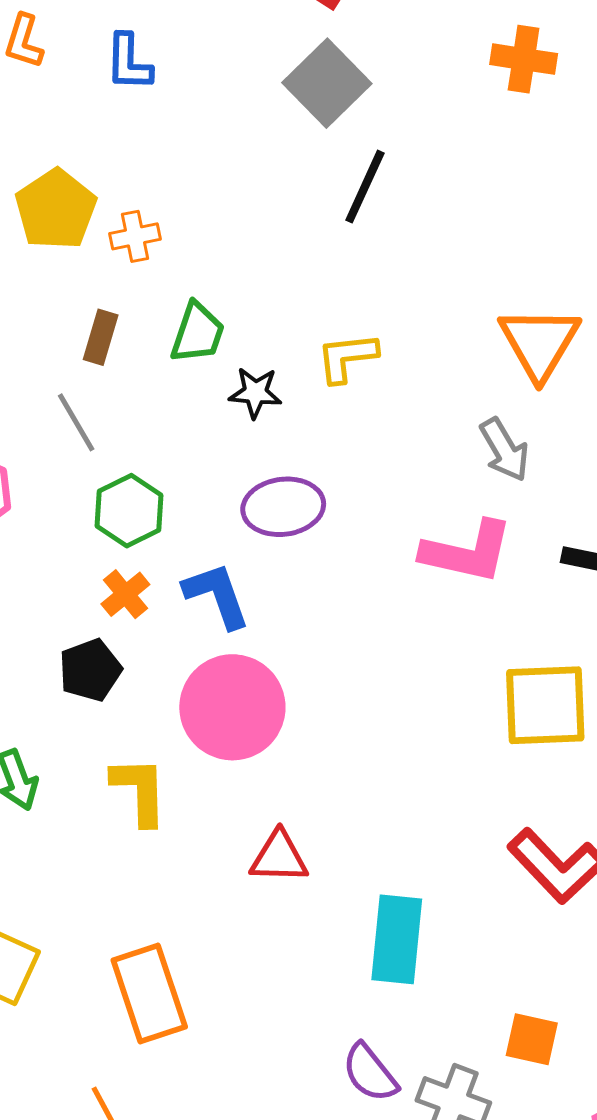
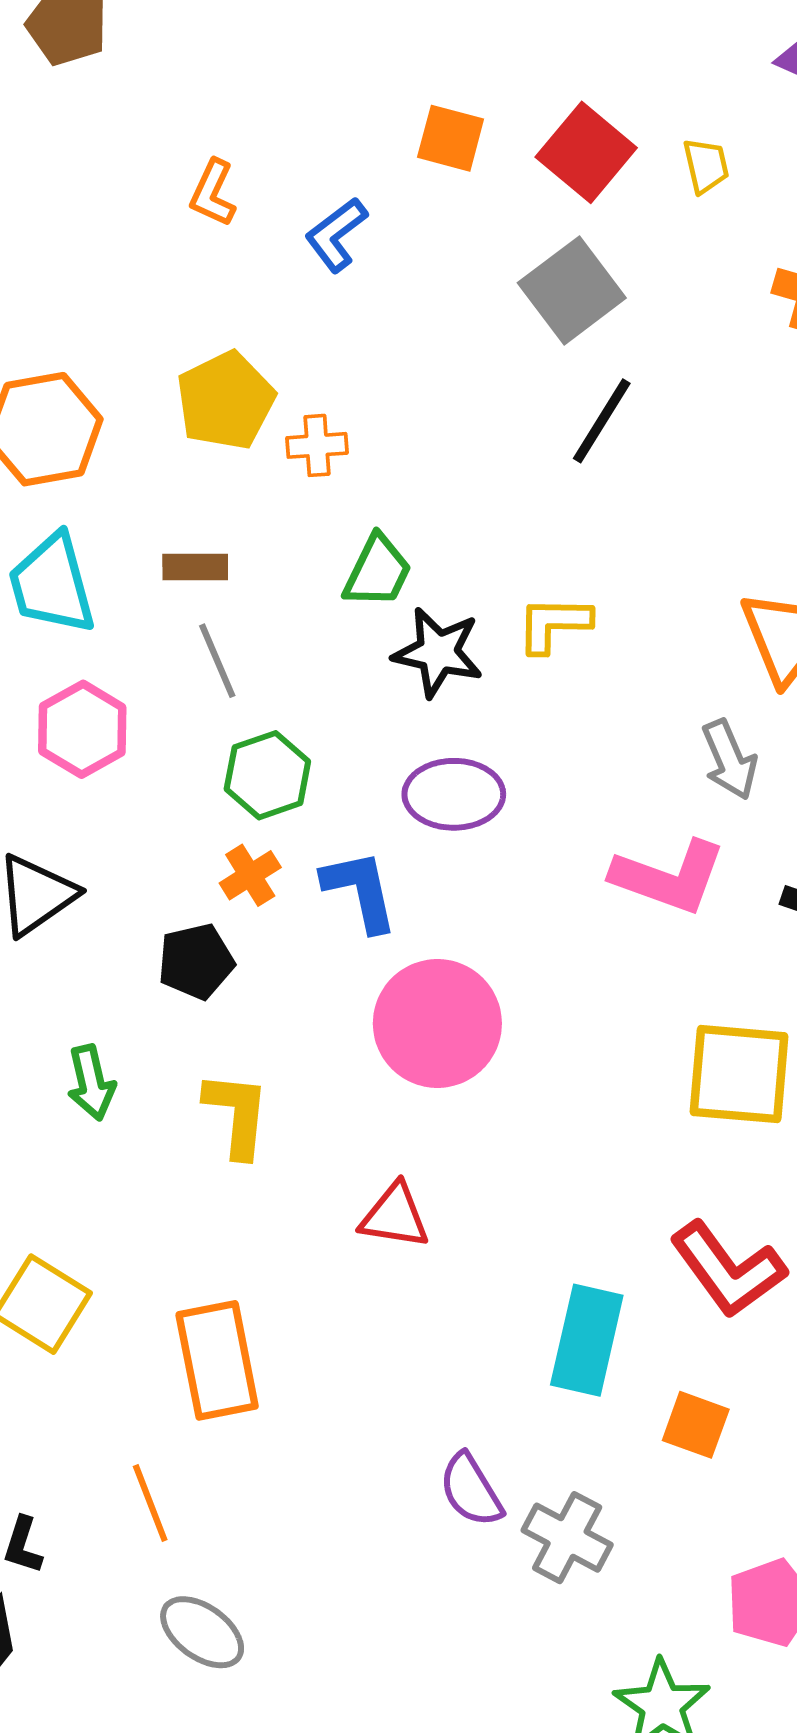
blue L-shape: (129, 62) -> (336, 235), turned 44
brown rectangle: (101, 337) -> (195, 567), moved, turned 66
black star: (255, 393) -> (438, 652), size x1.4
pink circle: (232, 707) -> (437, 1023), moved
cyan rectangle: (397, 939) -> (587, 1340), moved
orange square: (532, 1039) -> (696, 1425), moved

